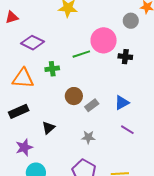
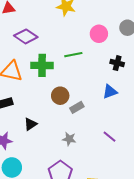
pink circle: (104, 40) -> (99, 34), moved, size x0.7
green cross: (52, 69) -> (42, 65), size x1.5
blue triangle: (122, 103) -> (110, 92), moved

